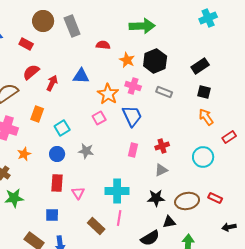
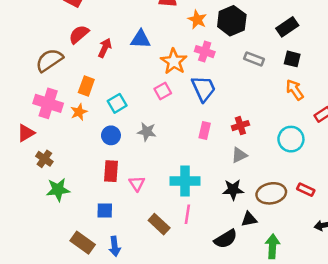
gray rectangle: (164, 92) -> (254, 59), moved
orange star: (24, 154) -> (79, 112), moved

